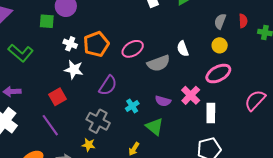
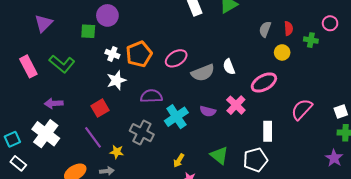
yellow circle: (220, 45) -> (282, 52), moved
white semicircle: (183, 49) -> (229, 67), moved
white star: (74, 70) -> (116, 80), turned -30
purple semicircle: (108, 85) -> (151, 96), turned -125
cyan cross: (132, 106) -> (176, 117), size x1.6
white rectangle: (211, 113) -> (268, 131), moved
green triangle: (155, 127) -> (219, 155), moved
yellow star: (89, 145) -> (117, 152), moved

